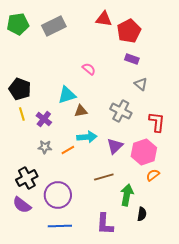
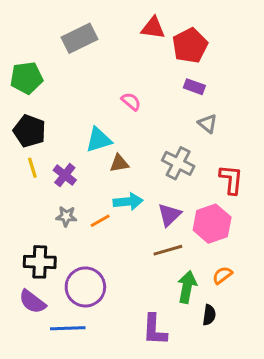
green pentagon: (18, 24) -> (27, 78), moved
orange semicircle: (153, 175) -> (222, 275), moved
brown line: (104, 177) -> (168, 250), moved
black cross: (27, 178) -> (40, 262), turned 30
blue line: (60, 226) -> (68, 328), moved

